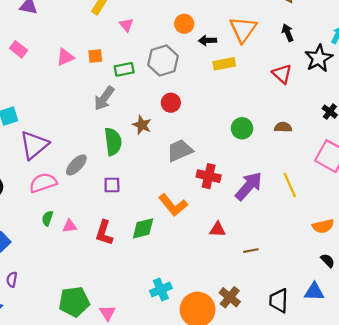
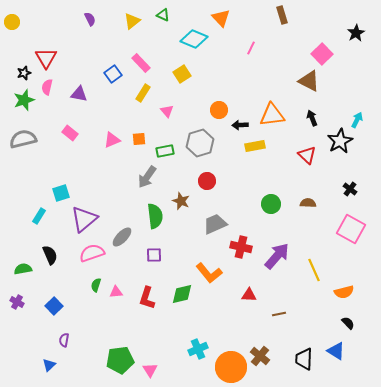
orange triangle: (243, 29) -> (272, 115), turned 48
yellow line: (290, 185) -> (314, 270), moved
blue triangle: (314, 292) -> (336, 351), turned 30

